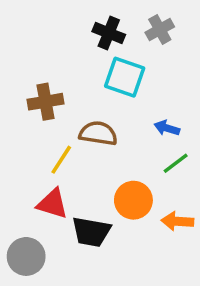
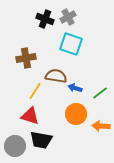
gray cross: (160, 30) -> (68, 17), moved
black cross: (109, 33) -> (45, 19), moved
blue arrow: (167, 128) -> (75, 88), moved
black trapezoid: (91, 232) -> (41, 140), moved

